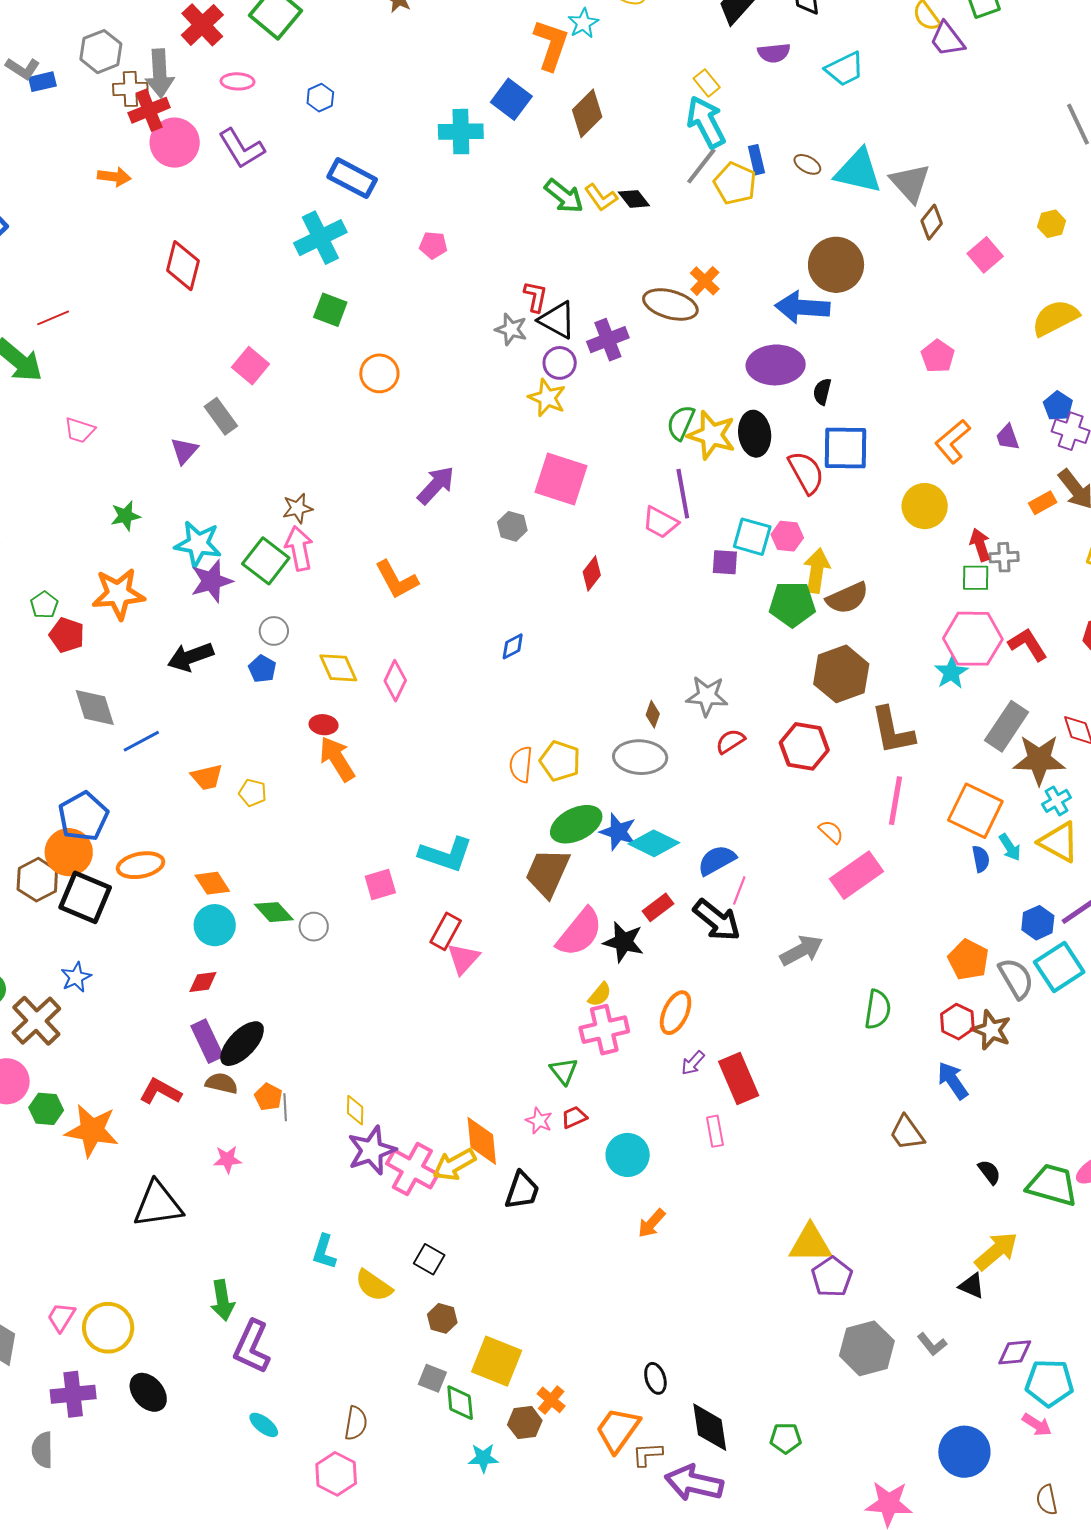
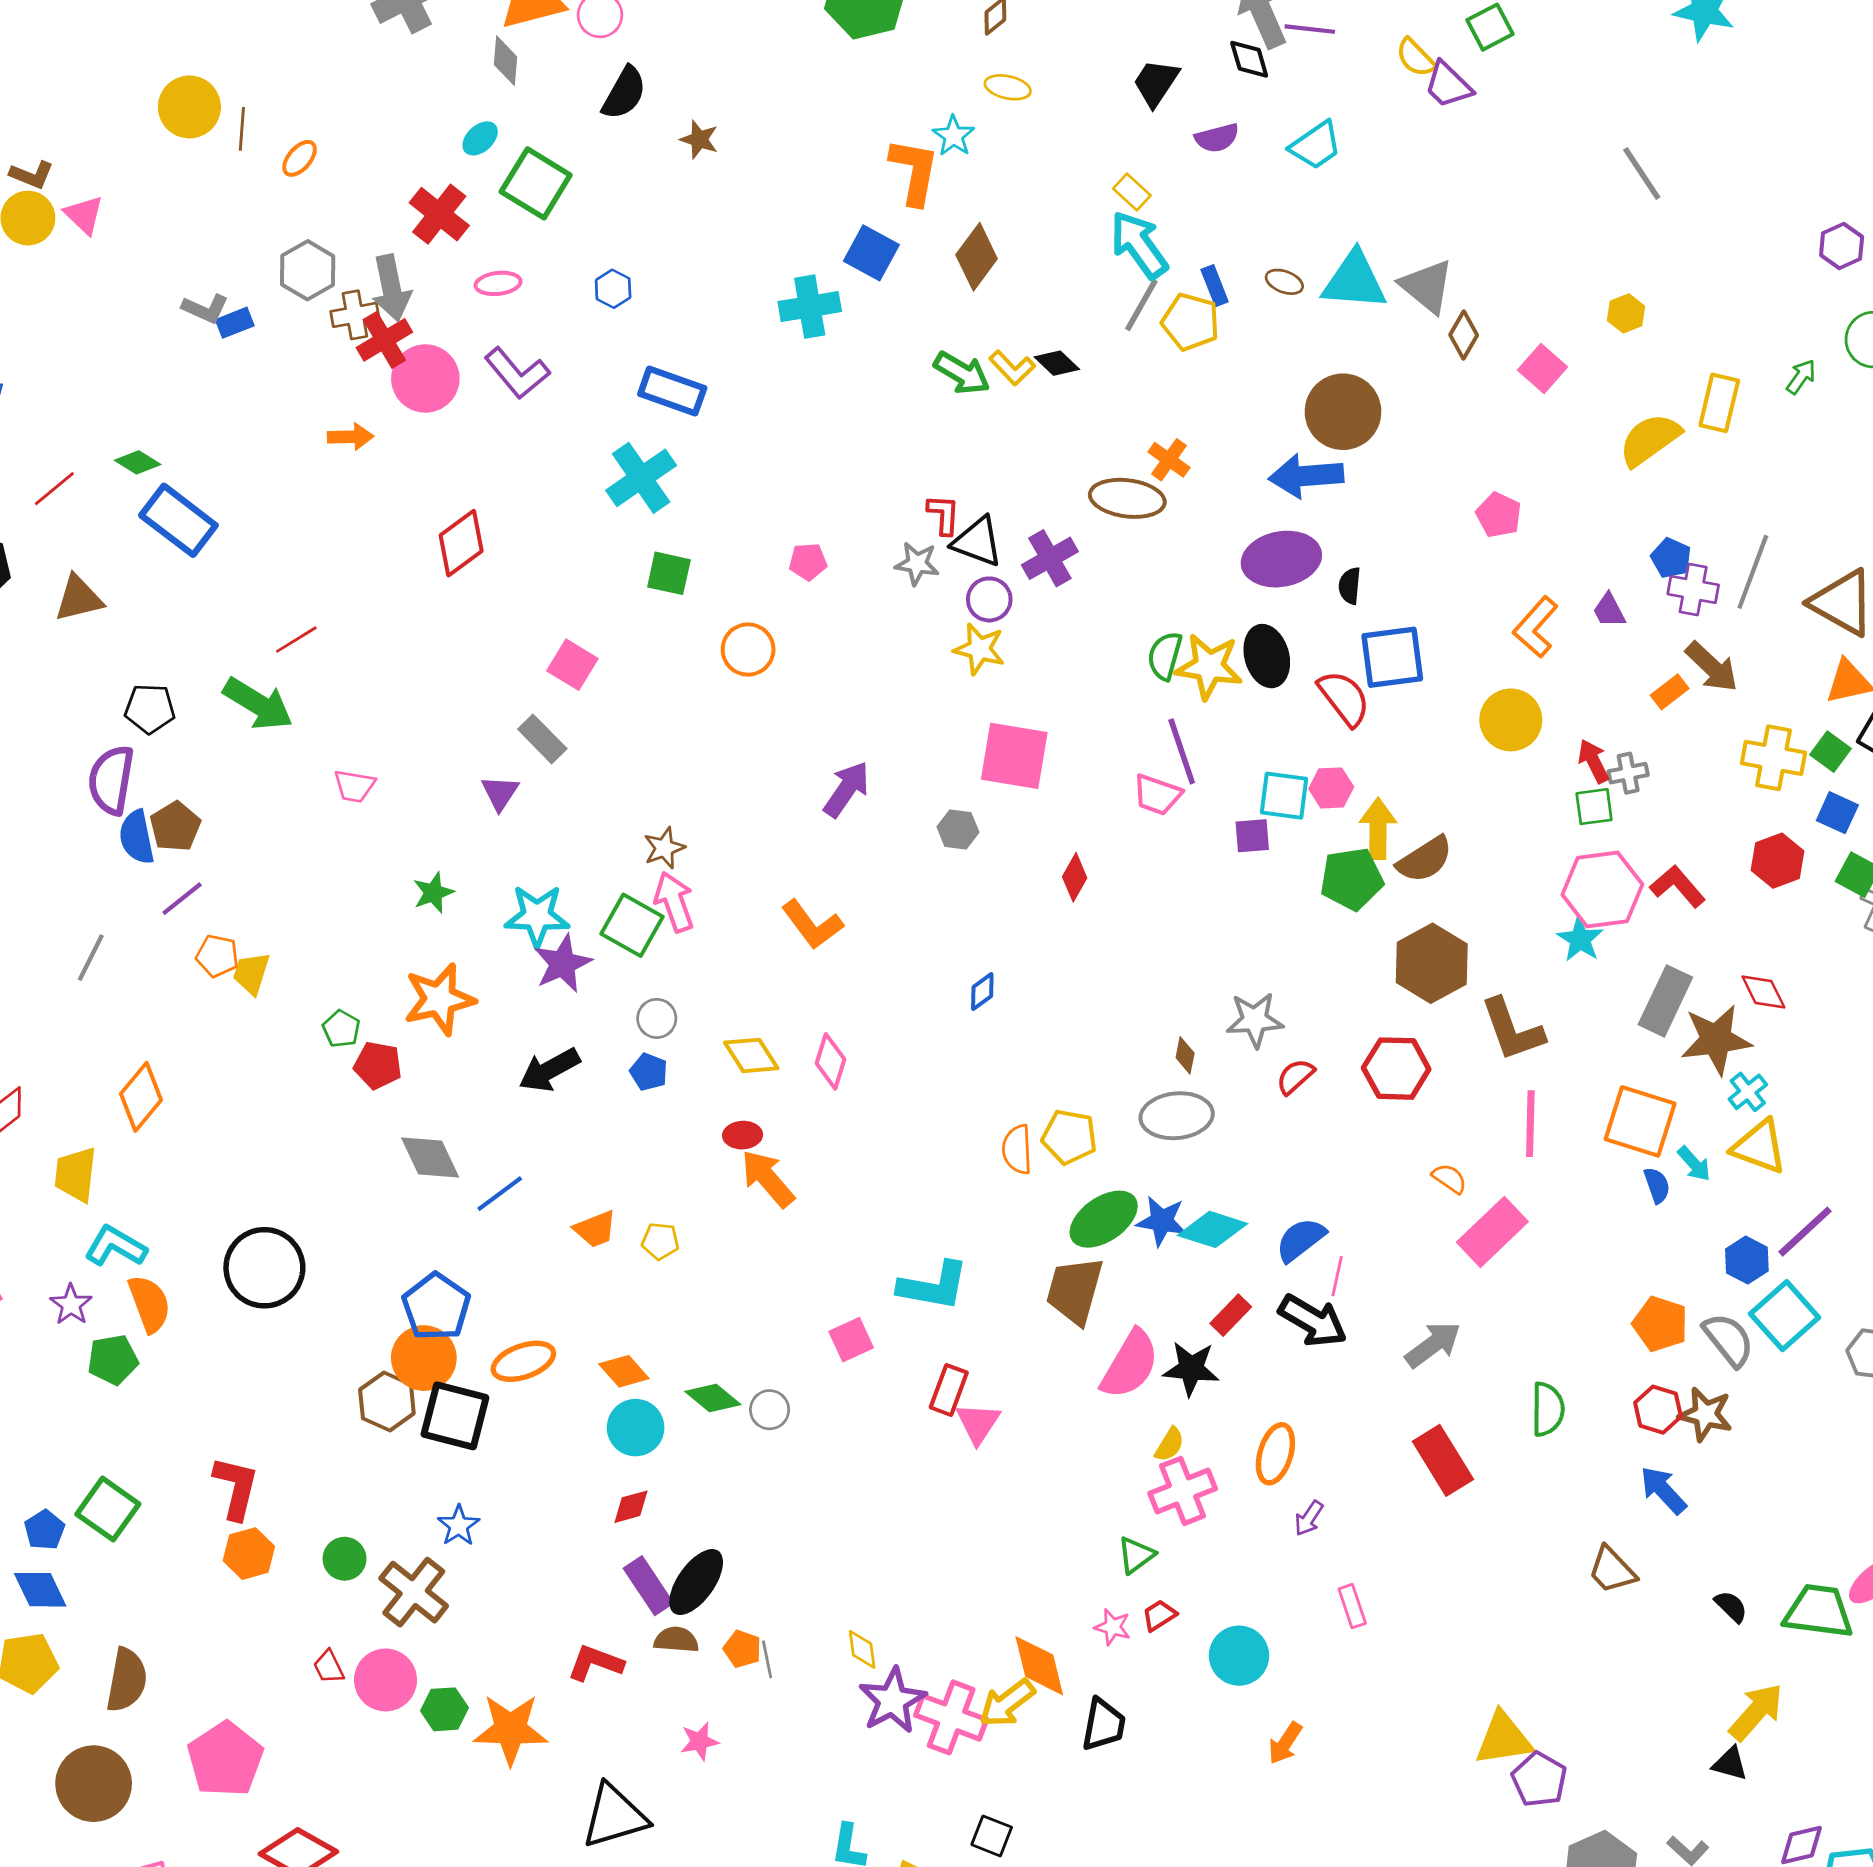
pink pentagon: (433, 245) -> (808, 562), moved
red diamond: (183, 266) -> (461, 543), turned 48
green triangle: (564, 1071) -> (1136, 1555), turned 40
red rectangle: (739, 1079) -> (1443, 1460), moved

